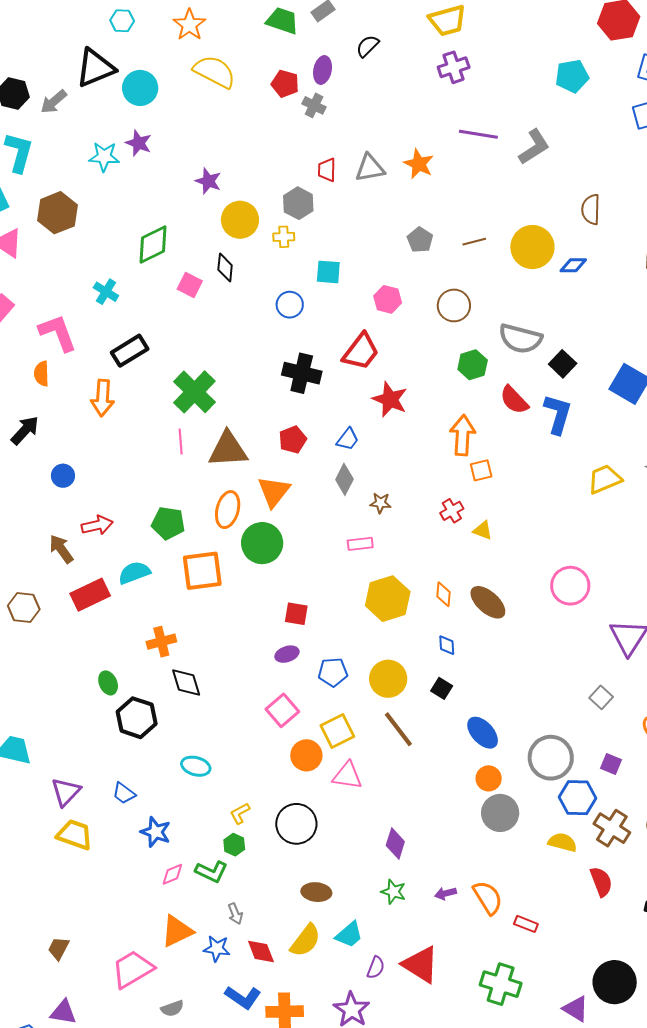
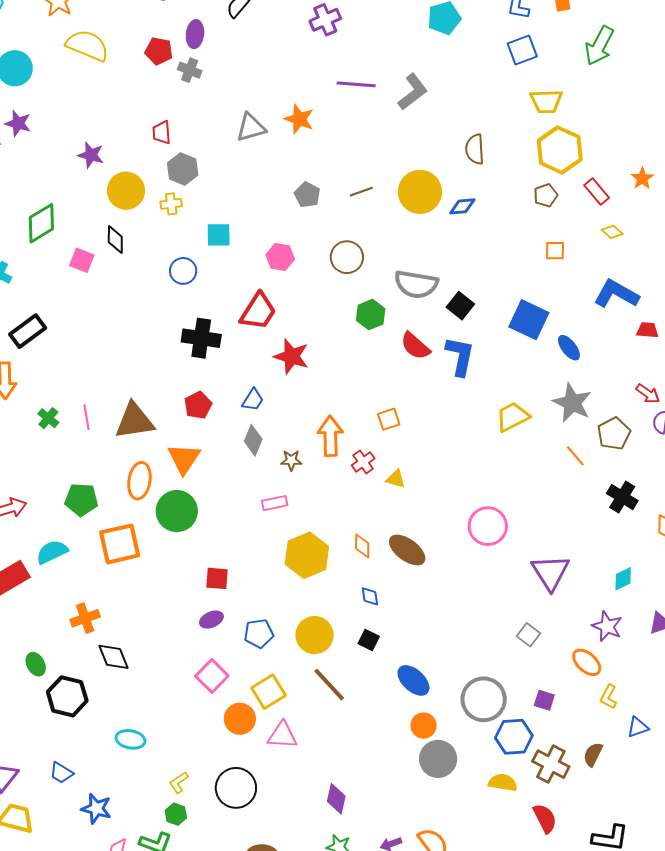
red trapezoid: (327, 170) -> (162, 132), moved
green cross: (194, 392) -> (48, 418), moved, size x0.5
orange arrow: (463, 435) -> (330, 436), moved

